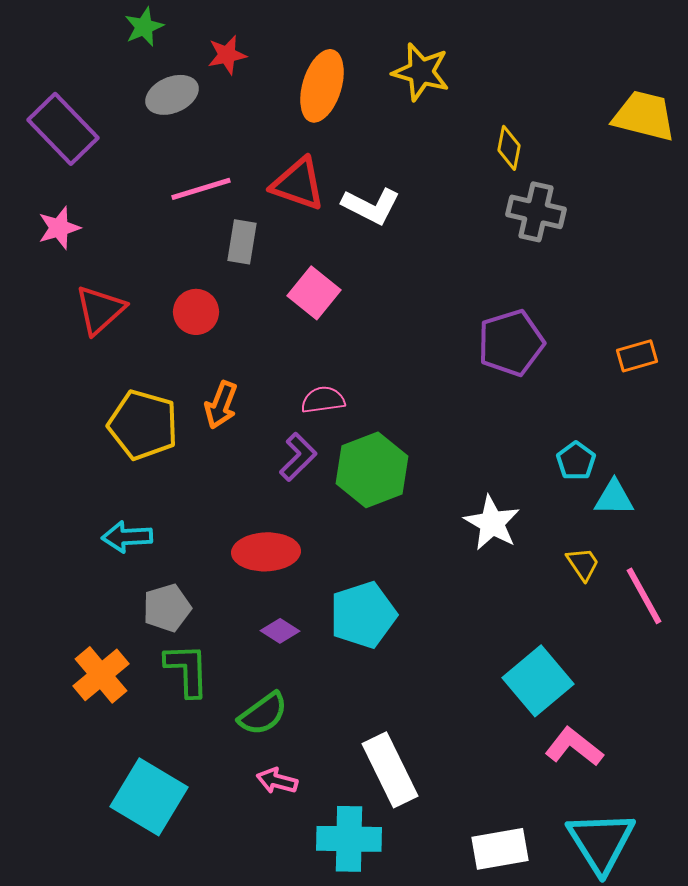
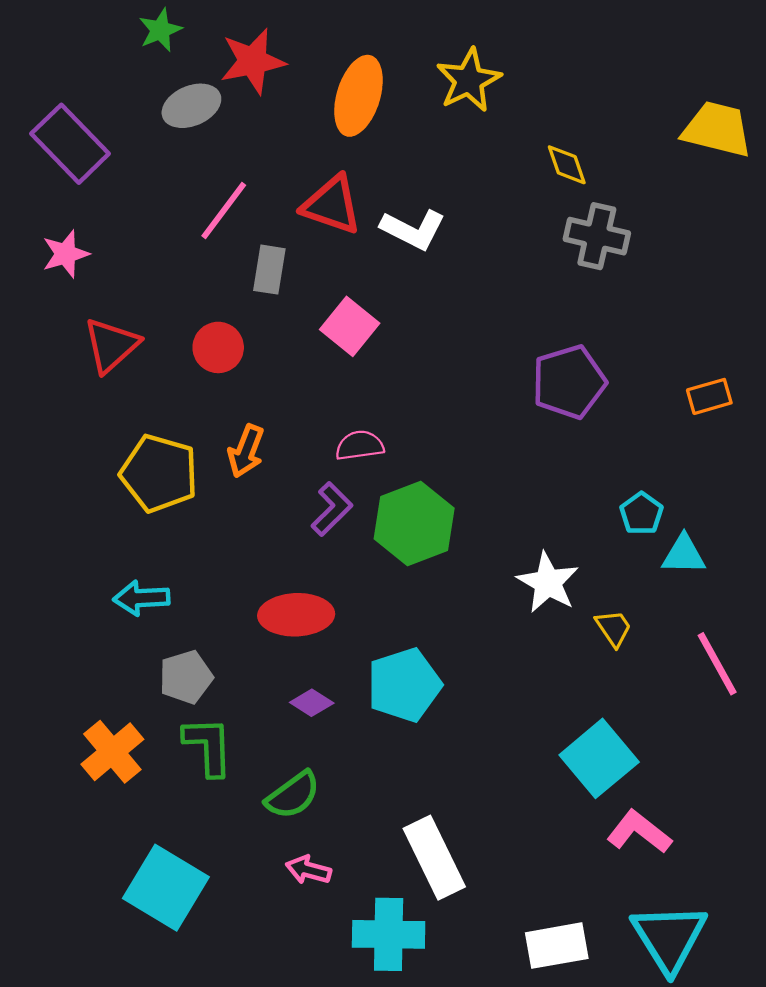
red star: (227, 55) -> (253, 61), size x1.5
yellow star: (421, 72) -> (469, 80), turned 30
yellow diamond: (509, 148) -> (567, 165), turned -30
pink line: (201, 189) -> (224, 210), turned -36
yellow trapezoid: (583, 564) -> (614, 628), moved

